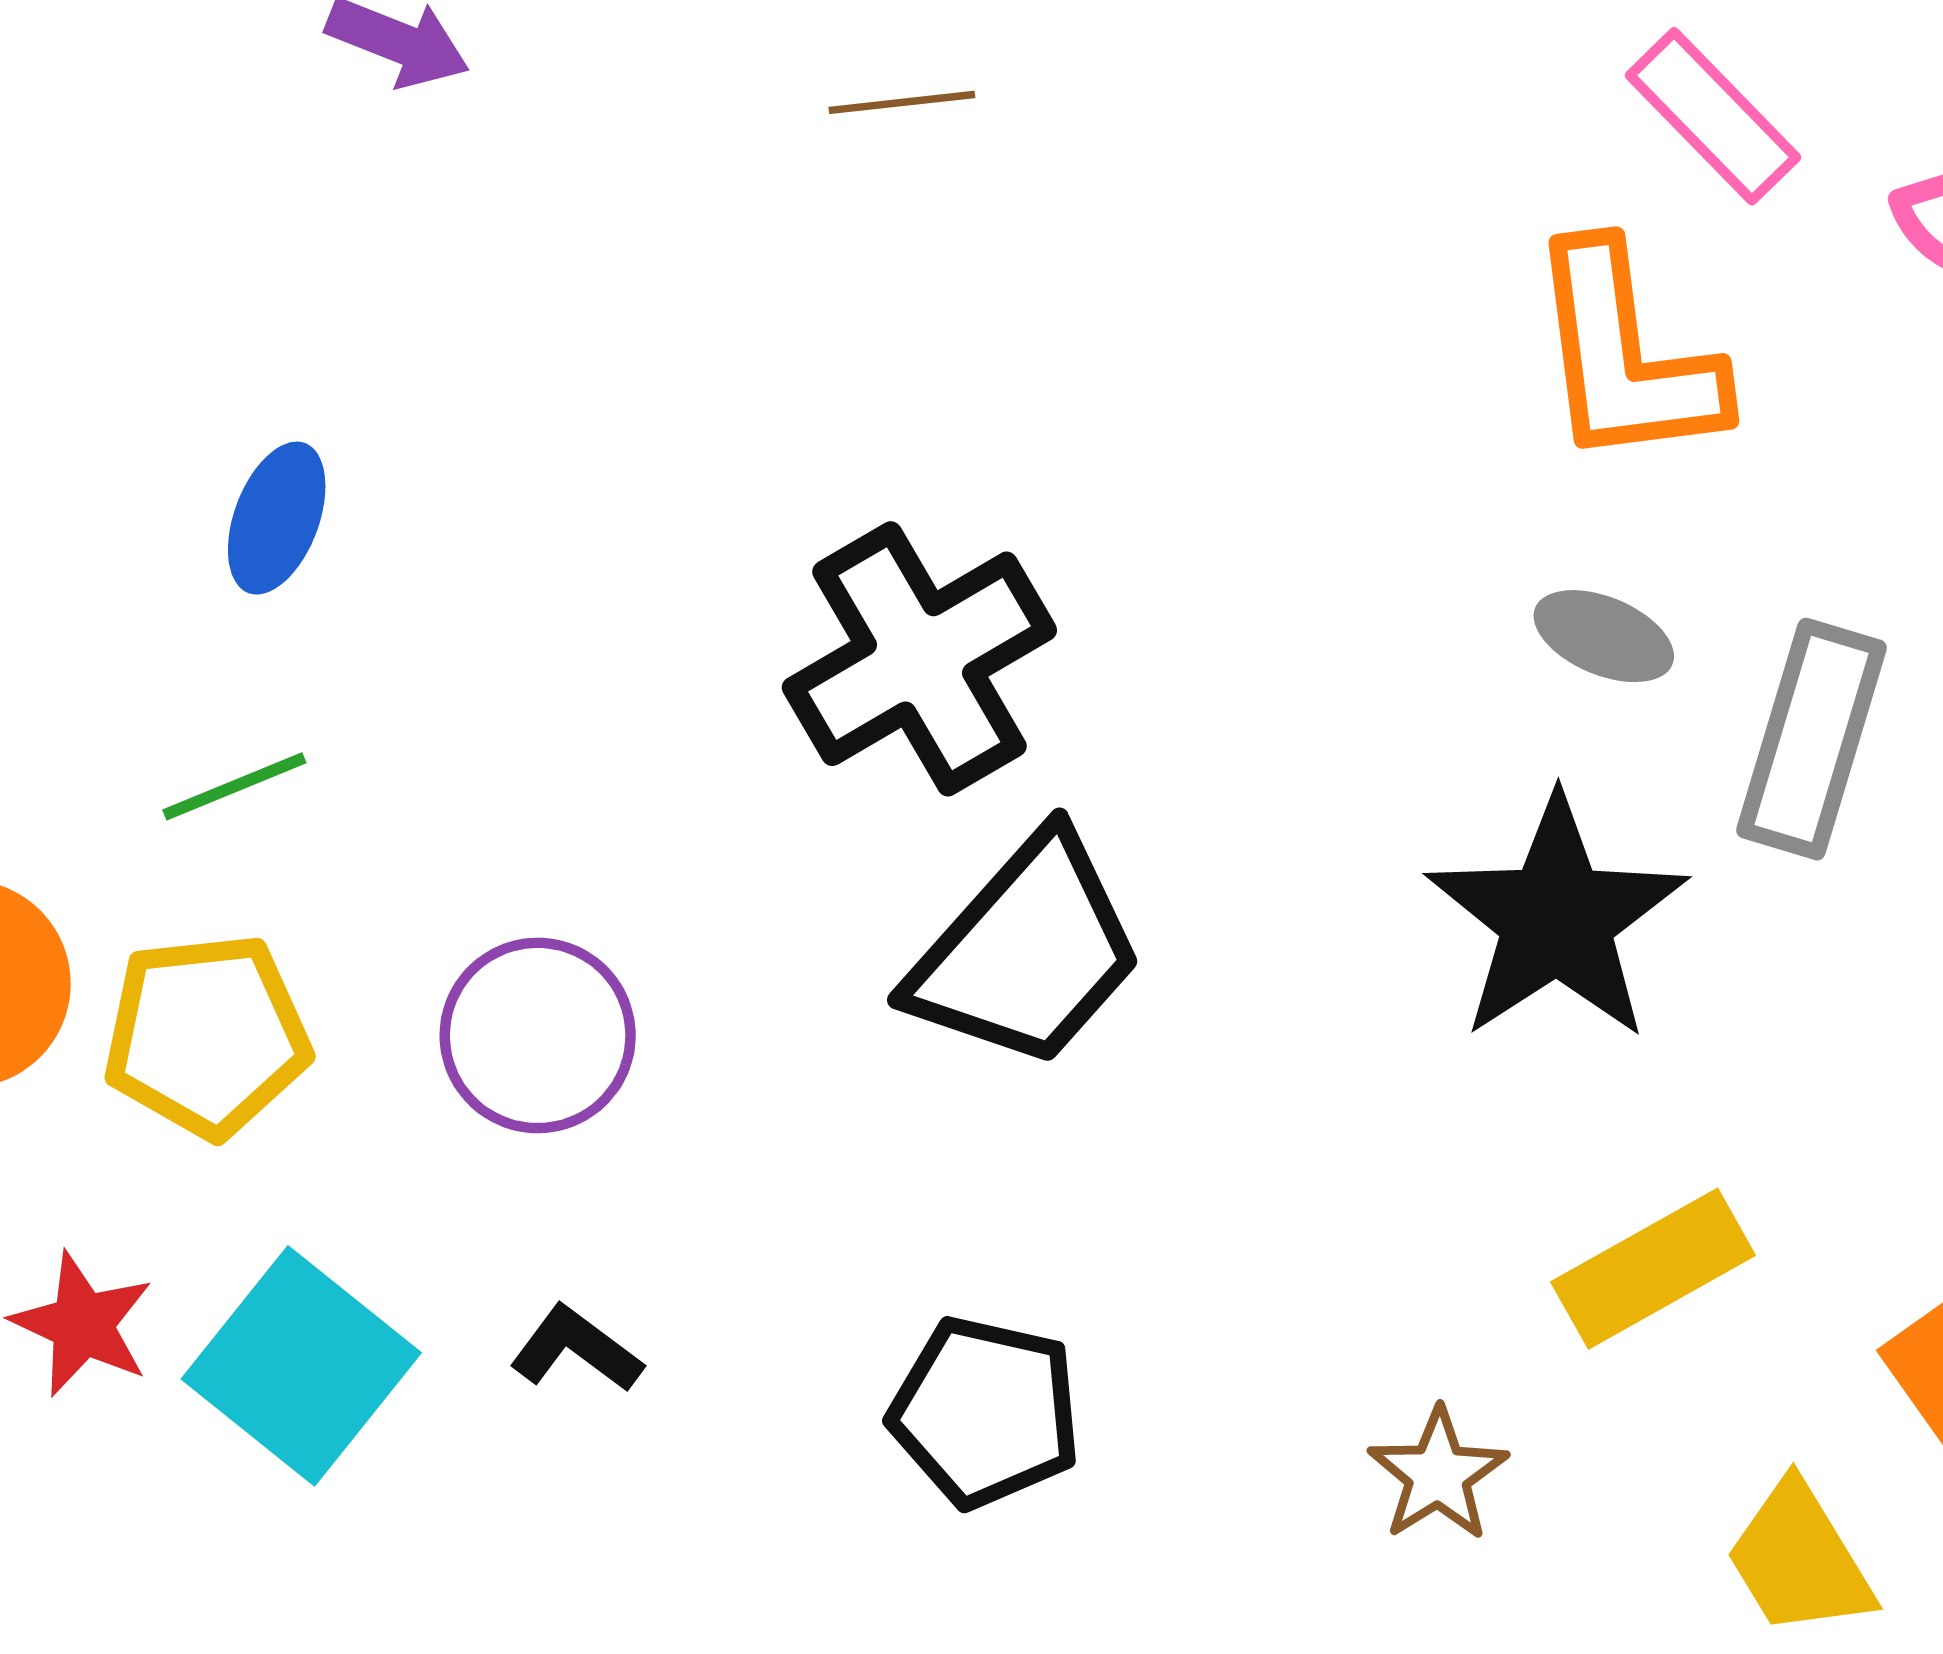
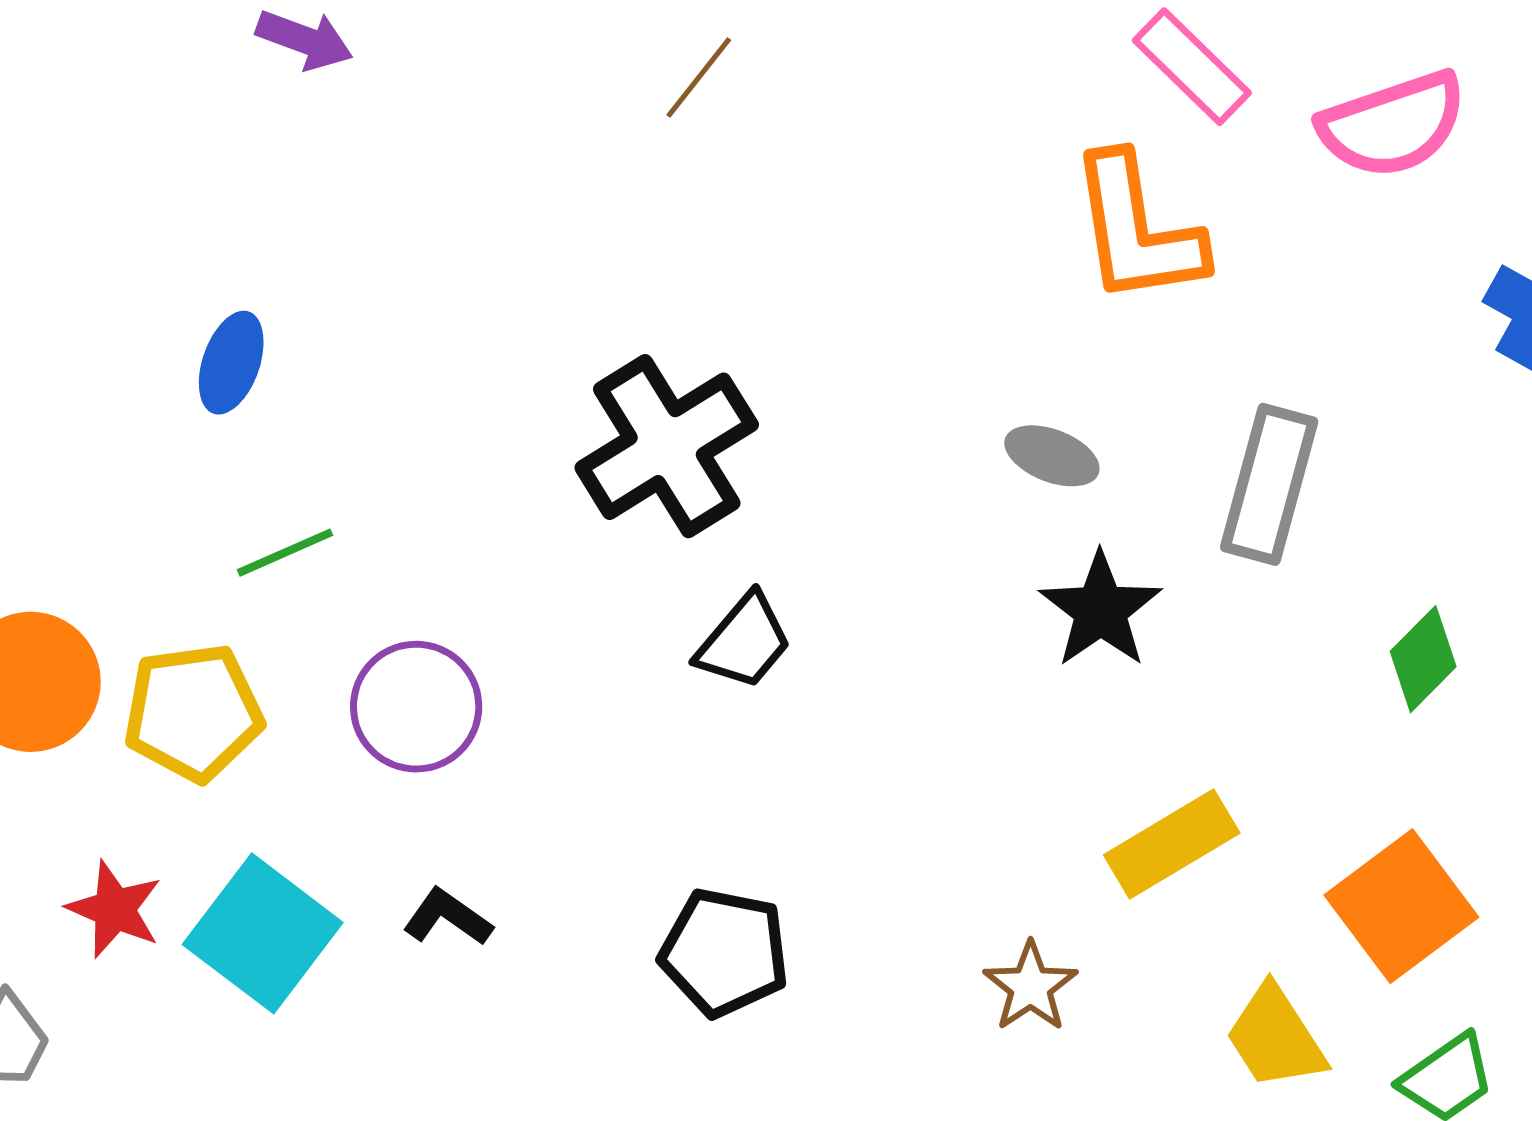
brown line: (902, 102) -> (699, 77), moved, turned -44
gray ellipse: (1604, 636) -> (1052, 456), moved
green line: (234, 786) -> (285, 553), moved
black star: (1557, 919) -> (1101, 610), size x0.7
black trapezoid: (1027, 952) -> (744, 642), size x0.6

